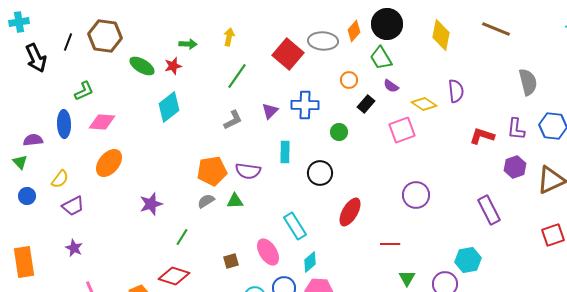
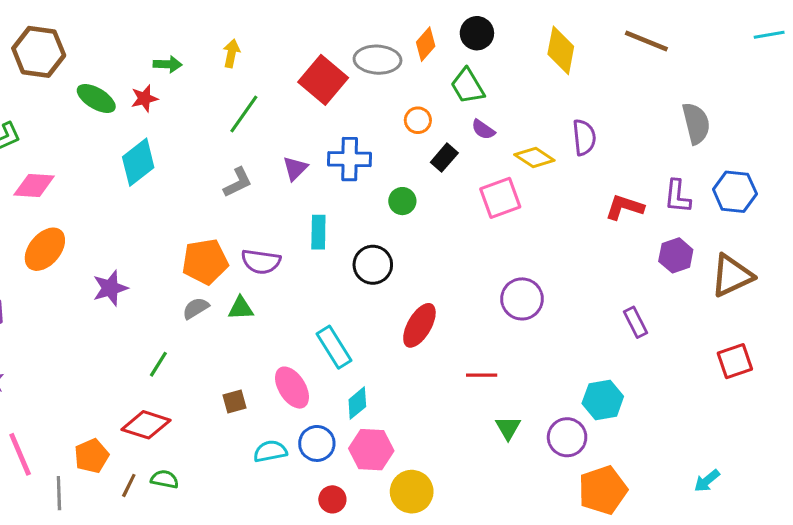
black circle: (387, 24) -> (477, 33), size x0.7
purple star: (151, 204) -> (110, 288), moved
purple rectangle: (489, 210) -> (635, 322), size x0.7

